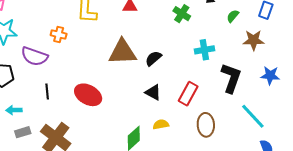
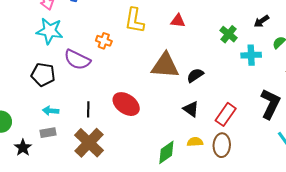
cyan cross: (204, 50) -> (251, 55), moved
black line: (47, 91) -> (88, 109), moved
brown ellipse: (206, 125) -> (222, 145), moved
gray rectangle: (23, 132) -> (48, 133), moved

